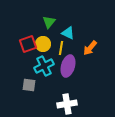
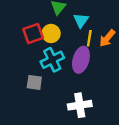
cyan triangle: (68, 33) -> (81, 20), turned 40
yellow line: (61, 48) -> (89, 38), moved

